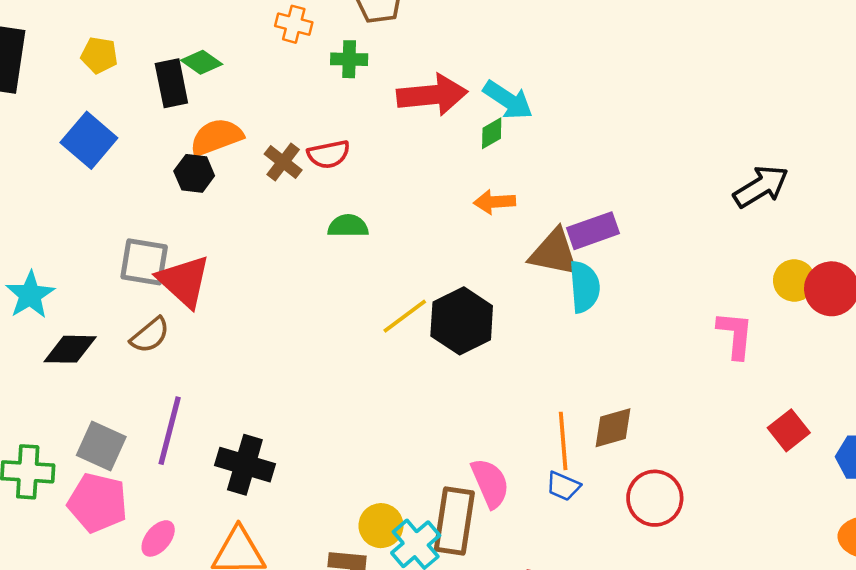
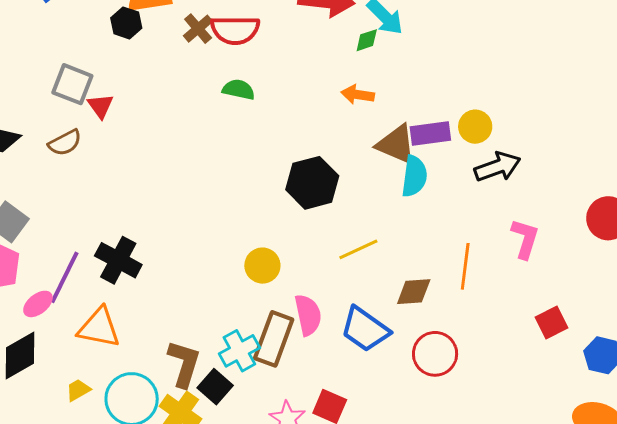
red semicircle: (329, 154) -> (235, 30), size x1.4
black arrow: (761, 187) -> (498, 167), moved
yellow circle: (794, 280) -> (475, 127), moved
red triangle: (184, 281) -> (100, 106), size x0.6
yellow line: (405, 316) -> (358, 249), moved
purple line: (170, 431) -> (65, 277), moved
orange line: (563, 441) -> (465, 266), moved
blue trapezoid: (563, 486) -> (365, 329), size x1.8
yellow circle: (381, 526) -> (262, 266), moved

